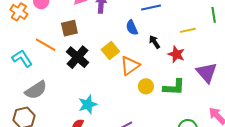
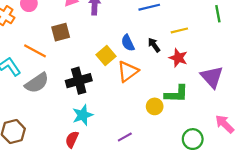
blue semicircle: (132, 28) -> (128, 43), moved
yellow line: (188, 30) -> (179, 30), moved
black cross: (78, 57) -> (79, 81), moved, turned 35
yellow circle: (146, 86) -> (155, 106), moved
gray semicircle: (36, 90) -> (37, 83), moved

